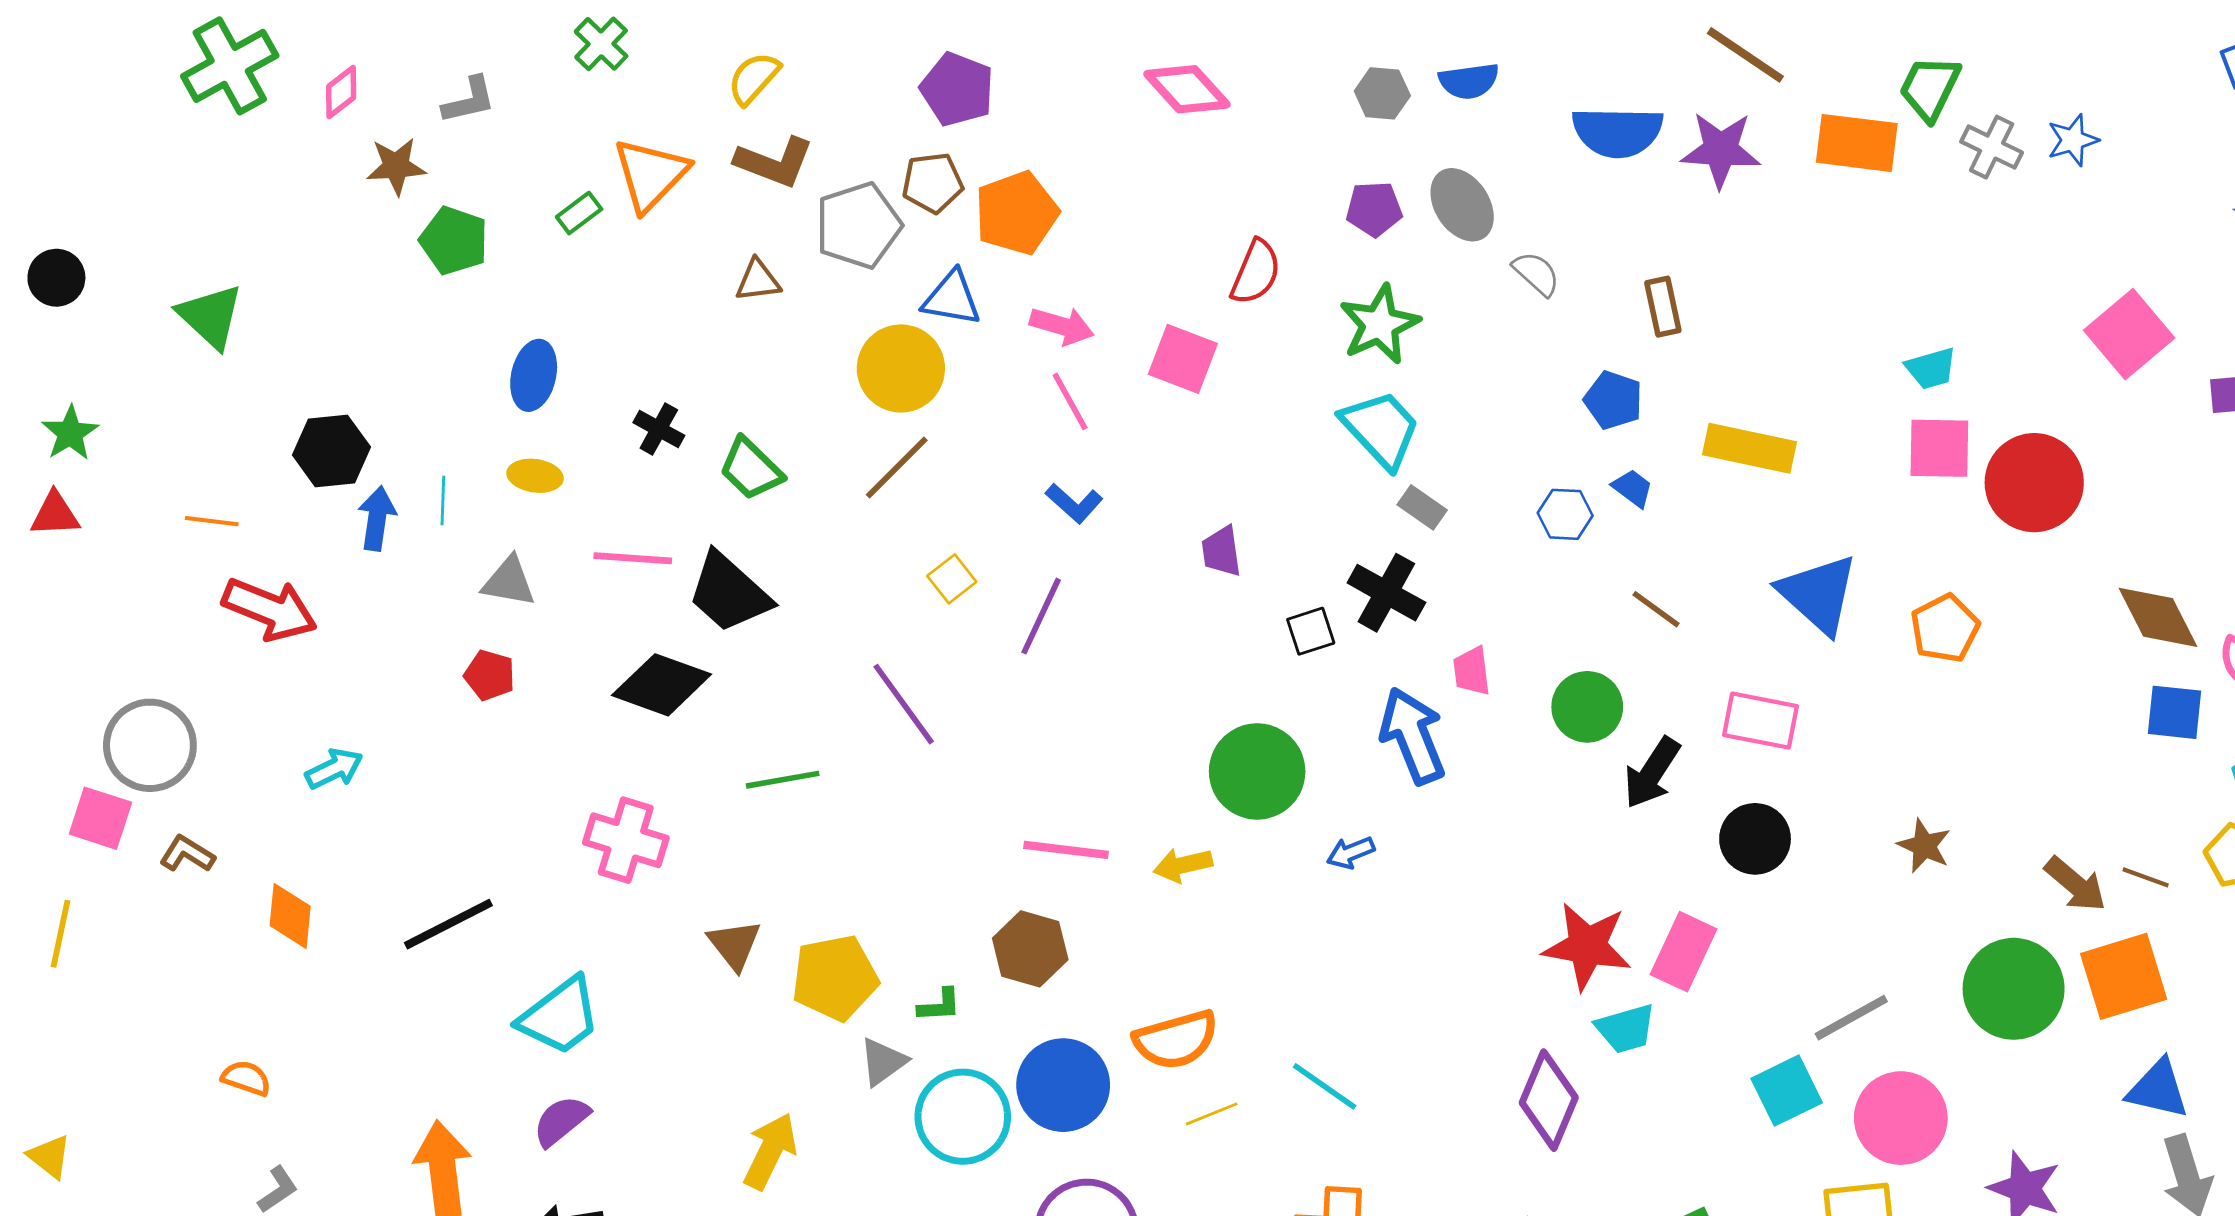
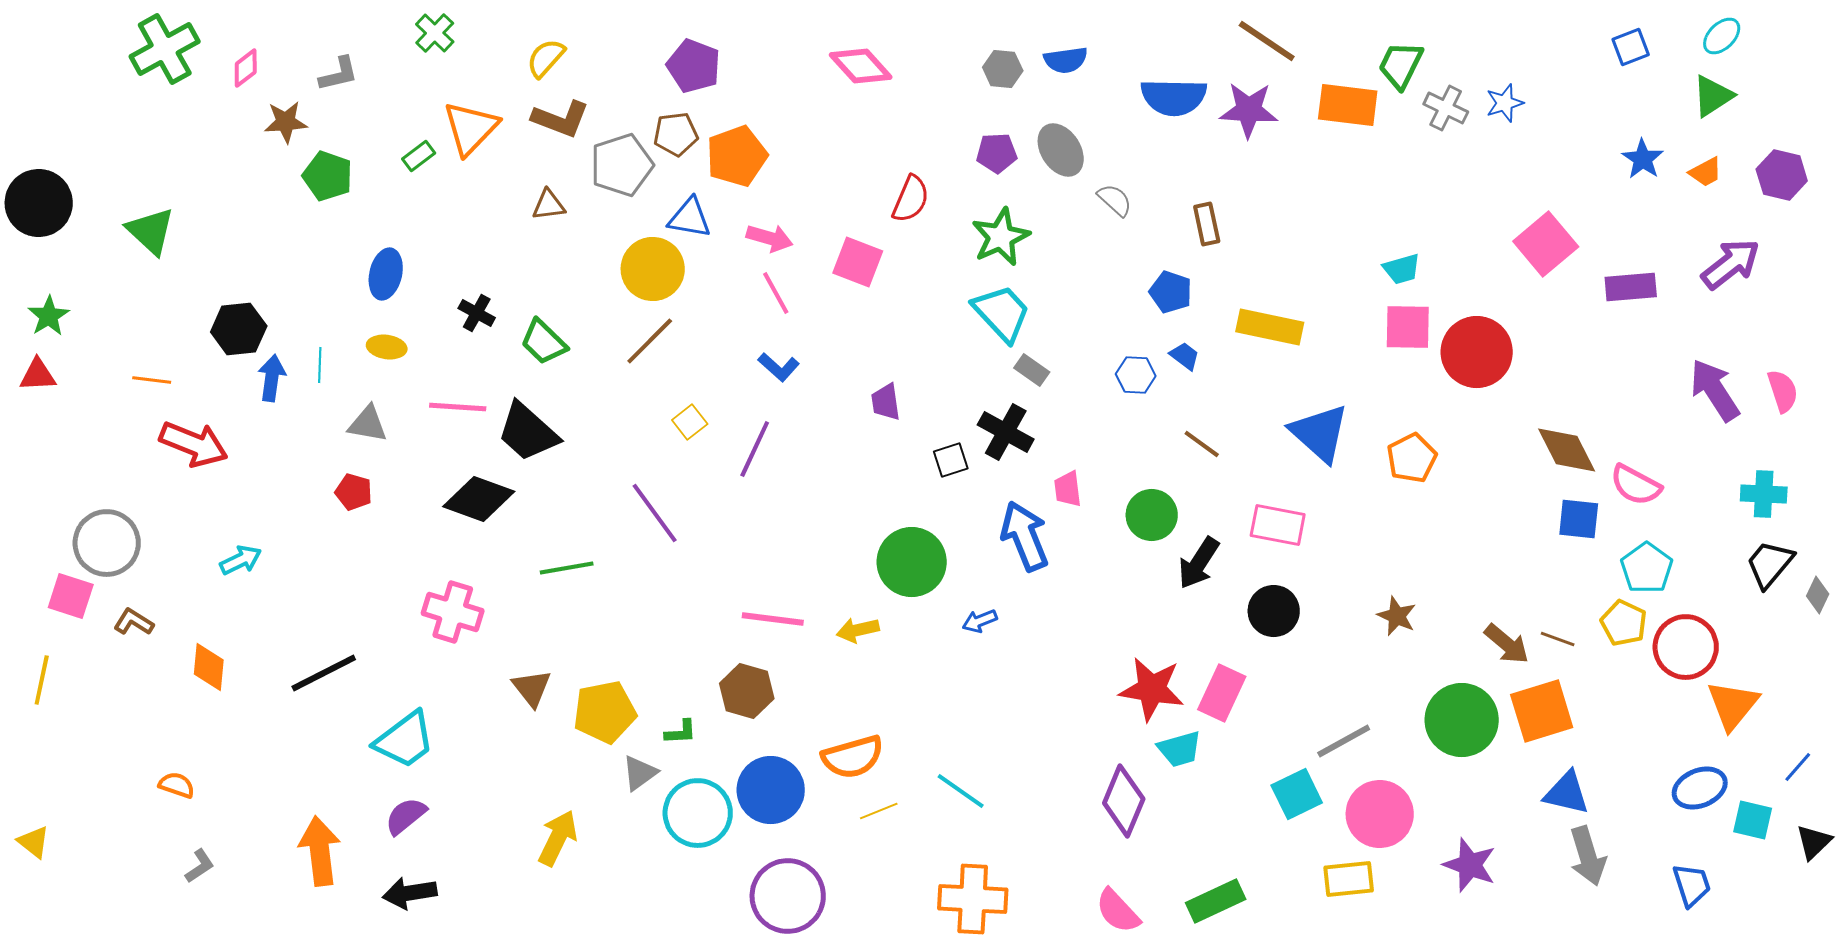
black circle: (56, 278) -> (39, 203), size x1.6

